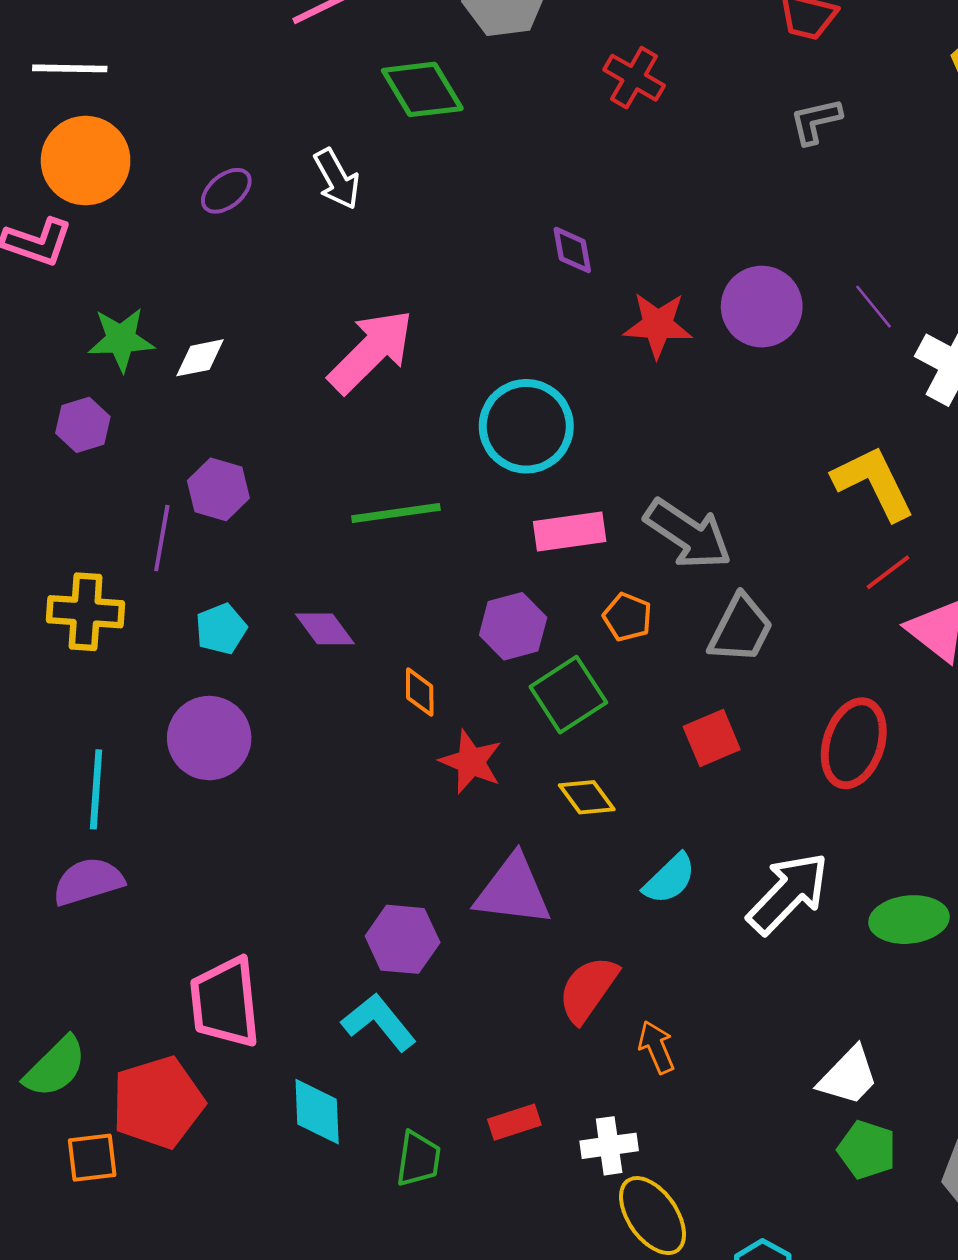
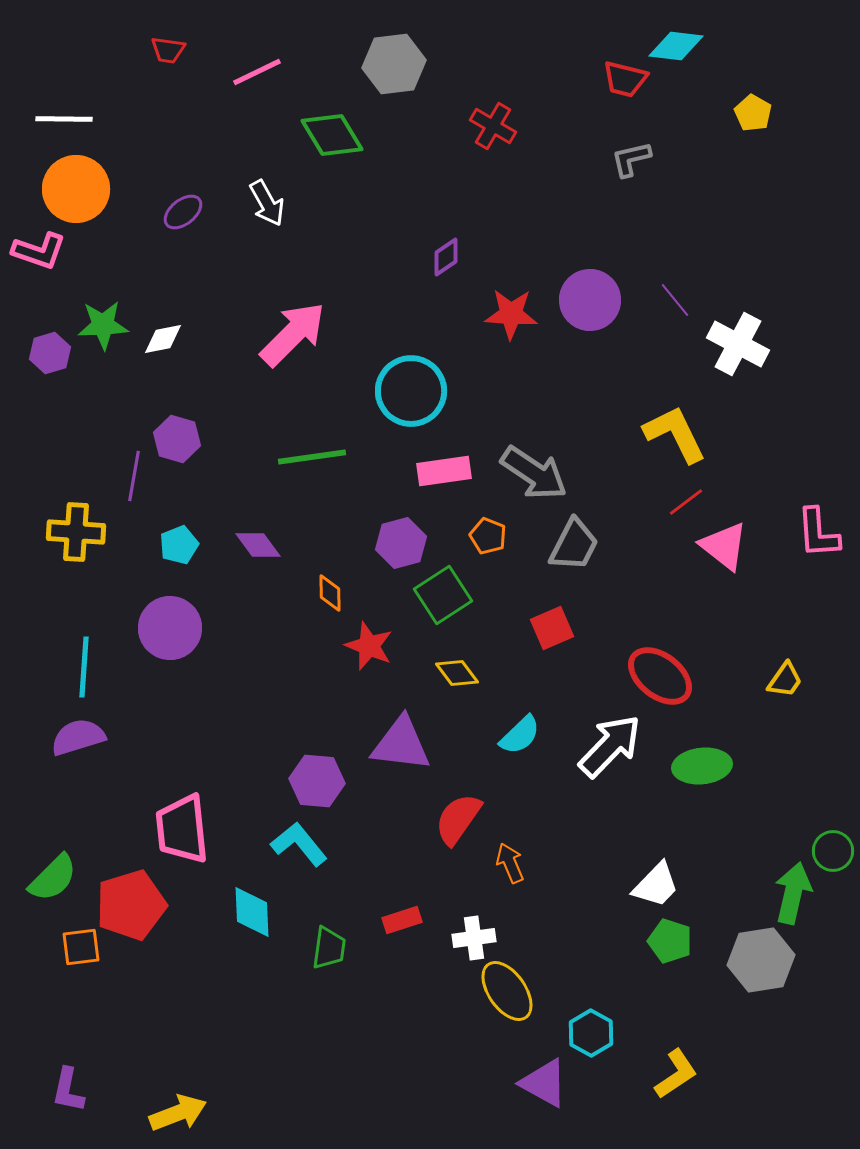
purple diamond: (572, 250) -> (446, 257), turned 66
purple hexagon: (83, 425) -> (50, 353), moved
red ellipse: (854, 743) -> (660, 676), moved, turned -70

